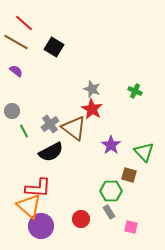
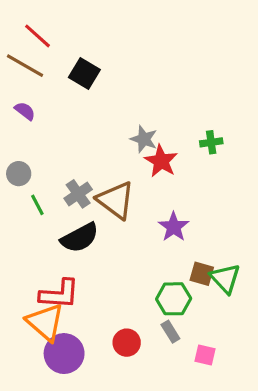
green cross: (135, 91) -> (211, 142), turned -32
red star: (92, 109) -> (161, 161), moved
green triangle: (144, 152) -> (225, 278), moved

